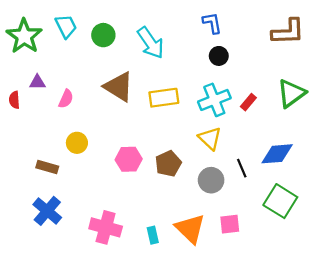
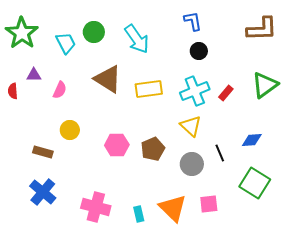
cyan trapezoid: (66, 26) -> (66, 43), moved
blue diamond: (277, 154) -> (252, 140), size x0.7

